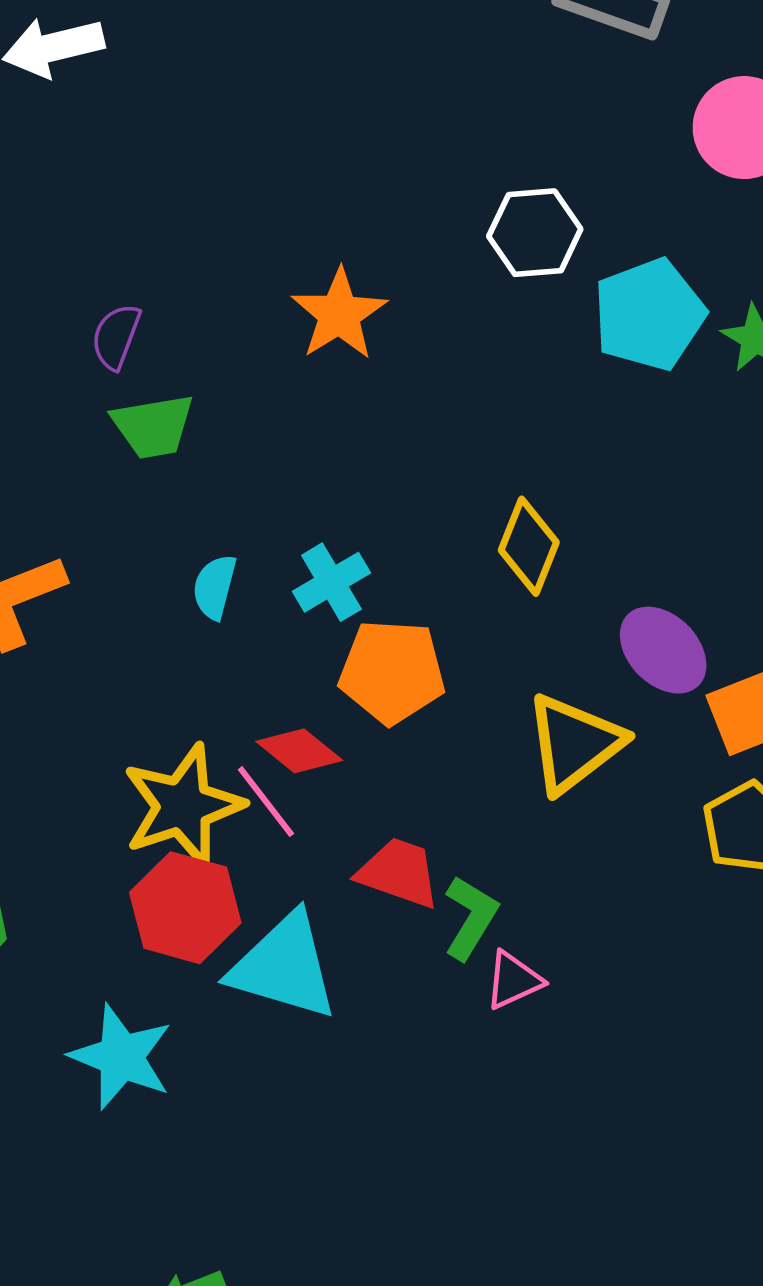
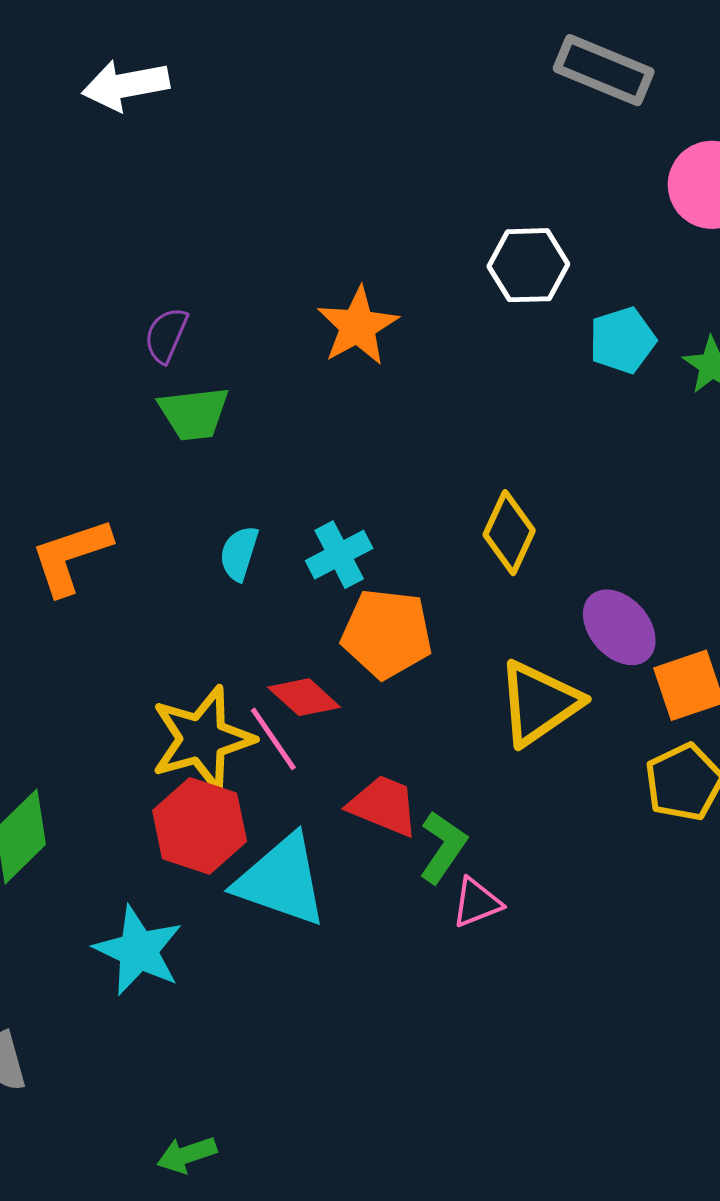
cyan pentagon: (649, 315) -> (622, 340), size x0.7

